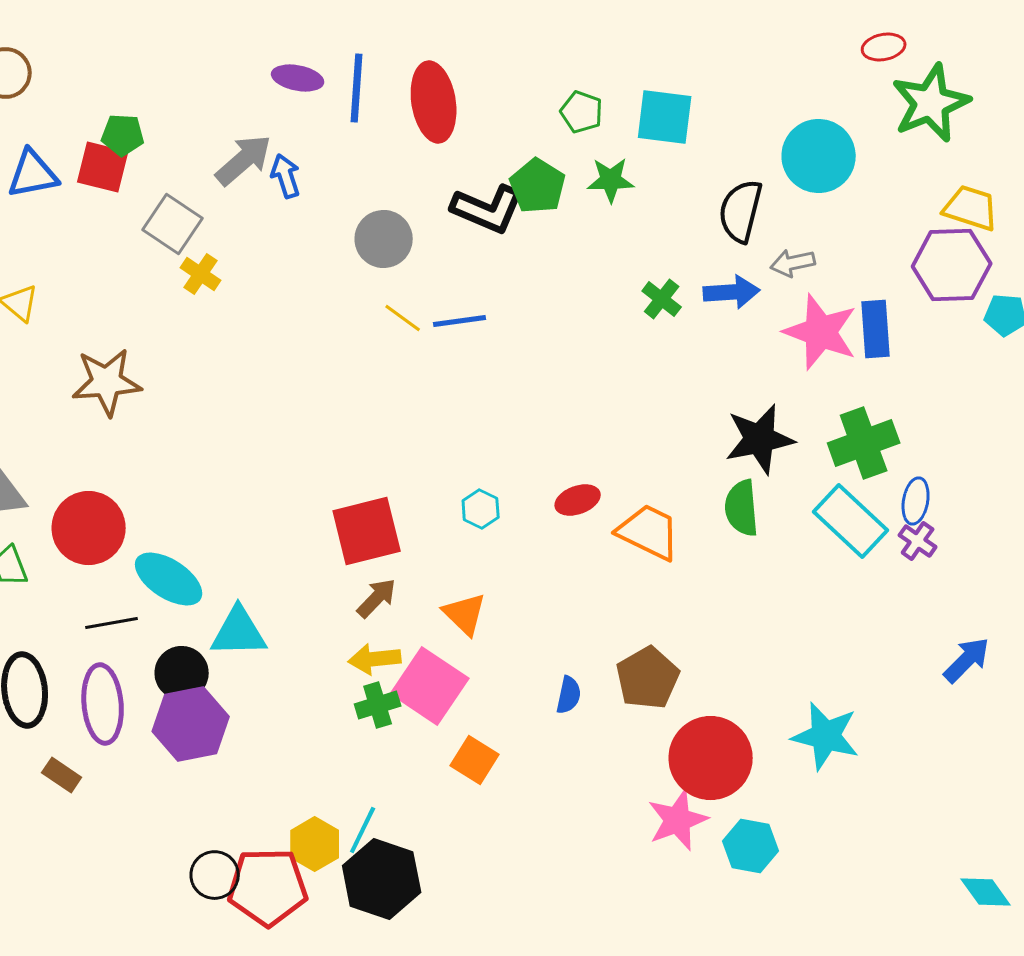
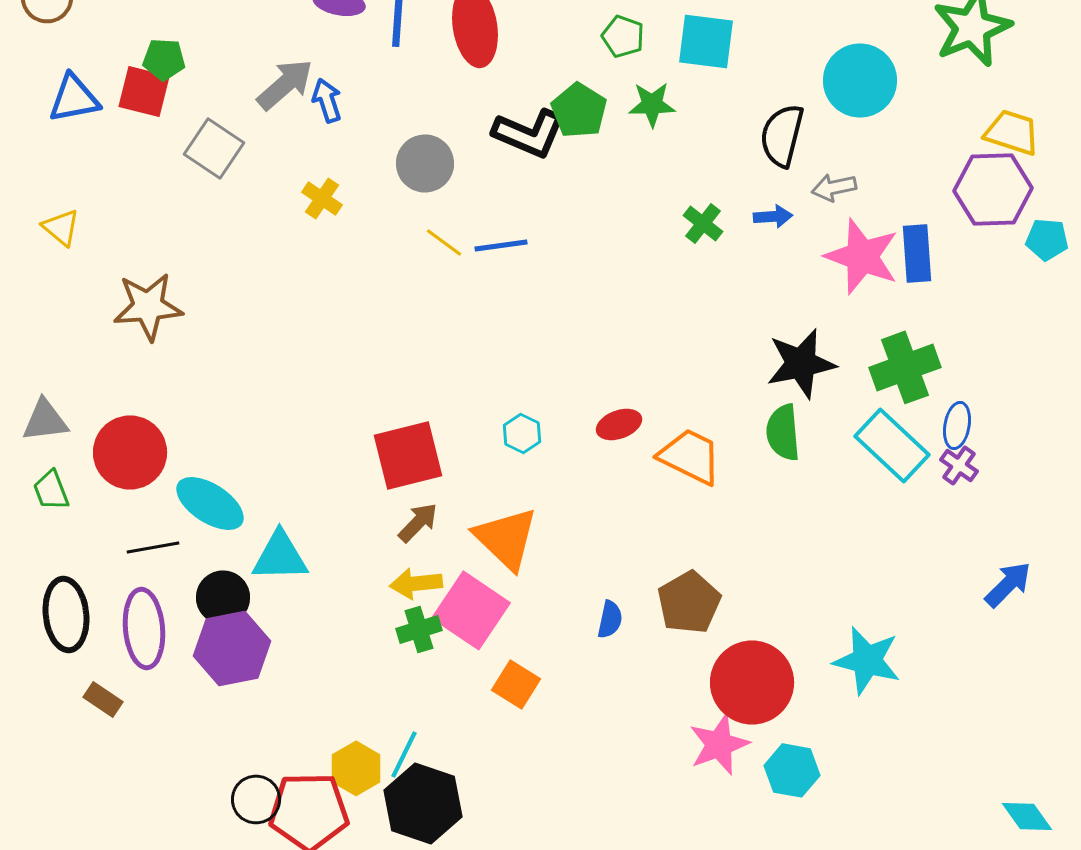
yellow cross: (201, 274) -> (322, 198), moved
blue arrow: (732, 292) -> (773, 216), size x0.7
orange triangle: (465, 614) -> (506, 538), size x1.5

